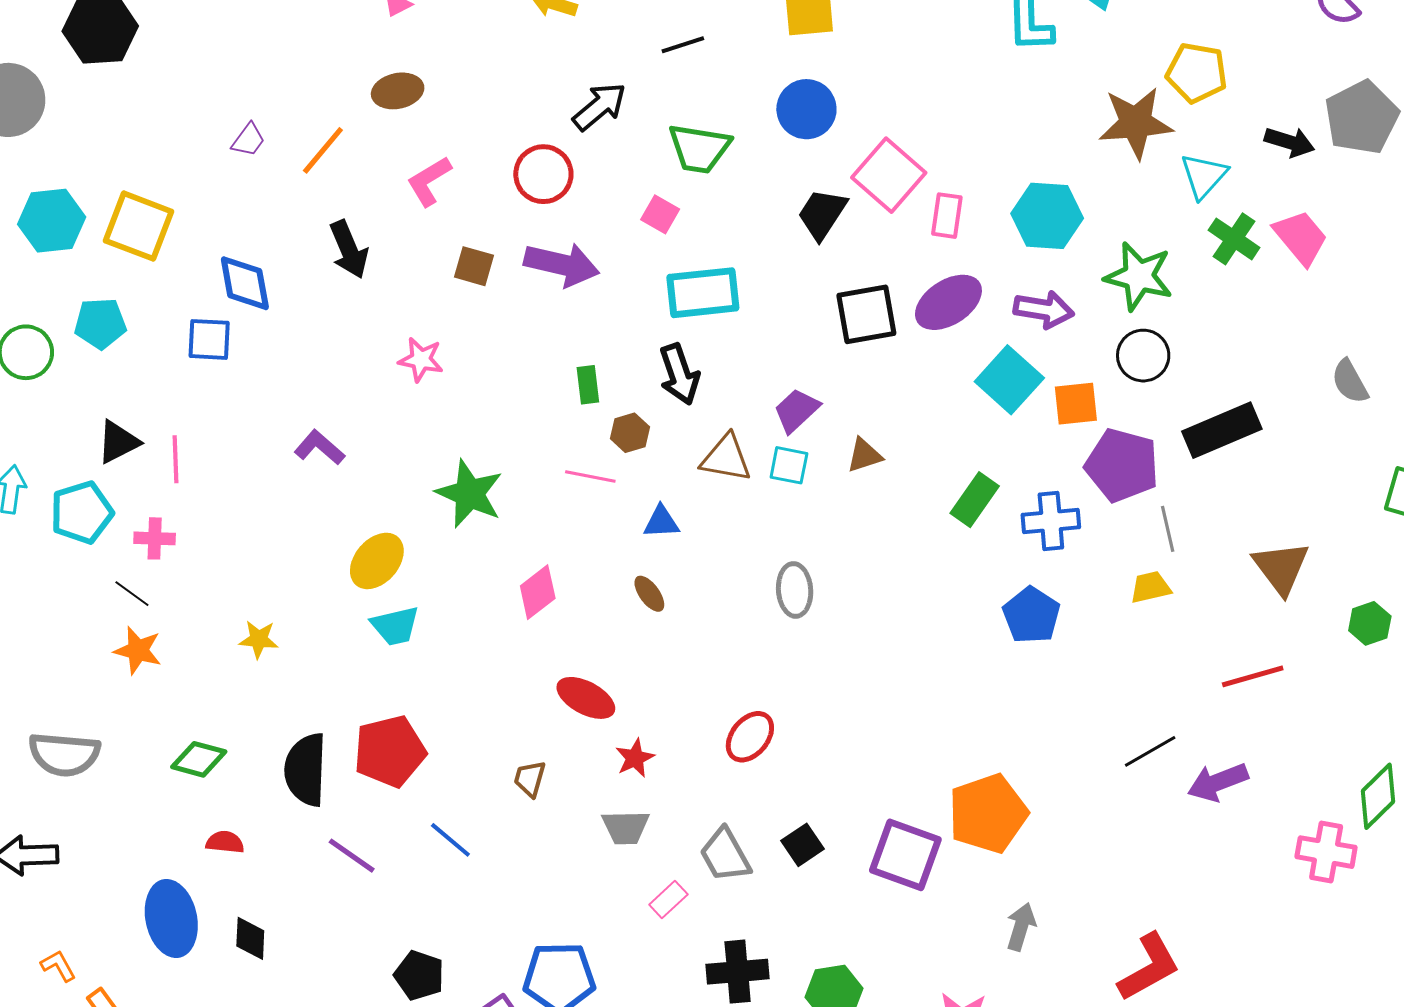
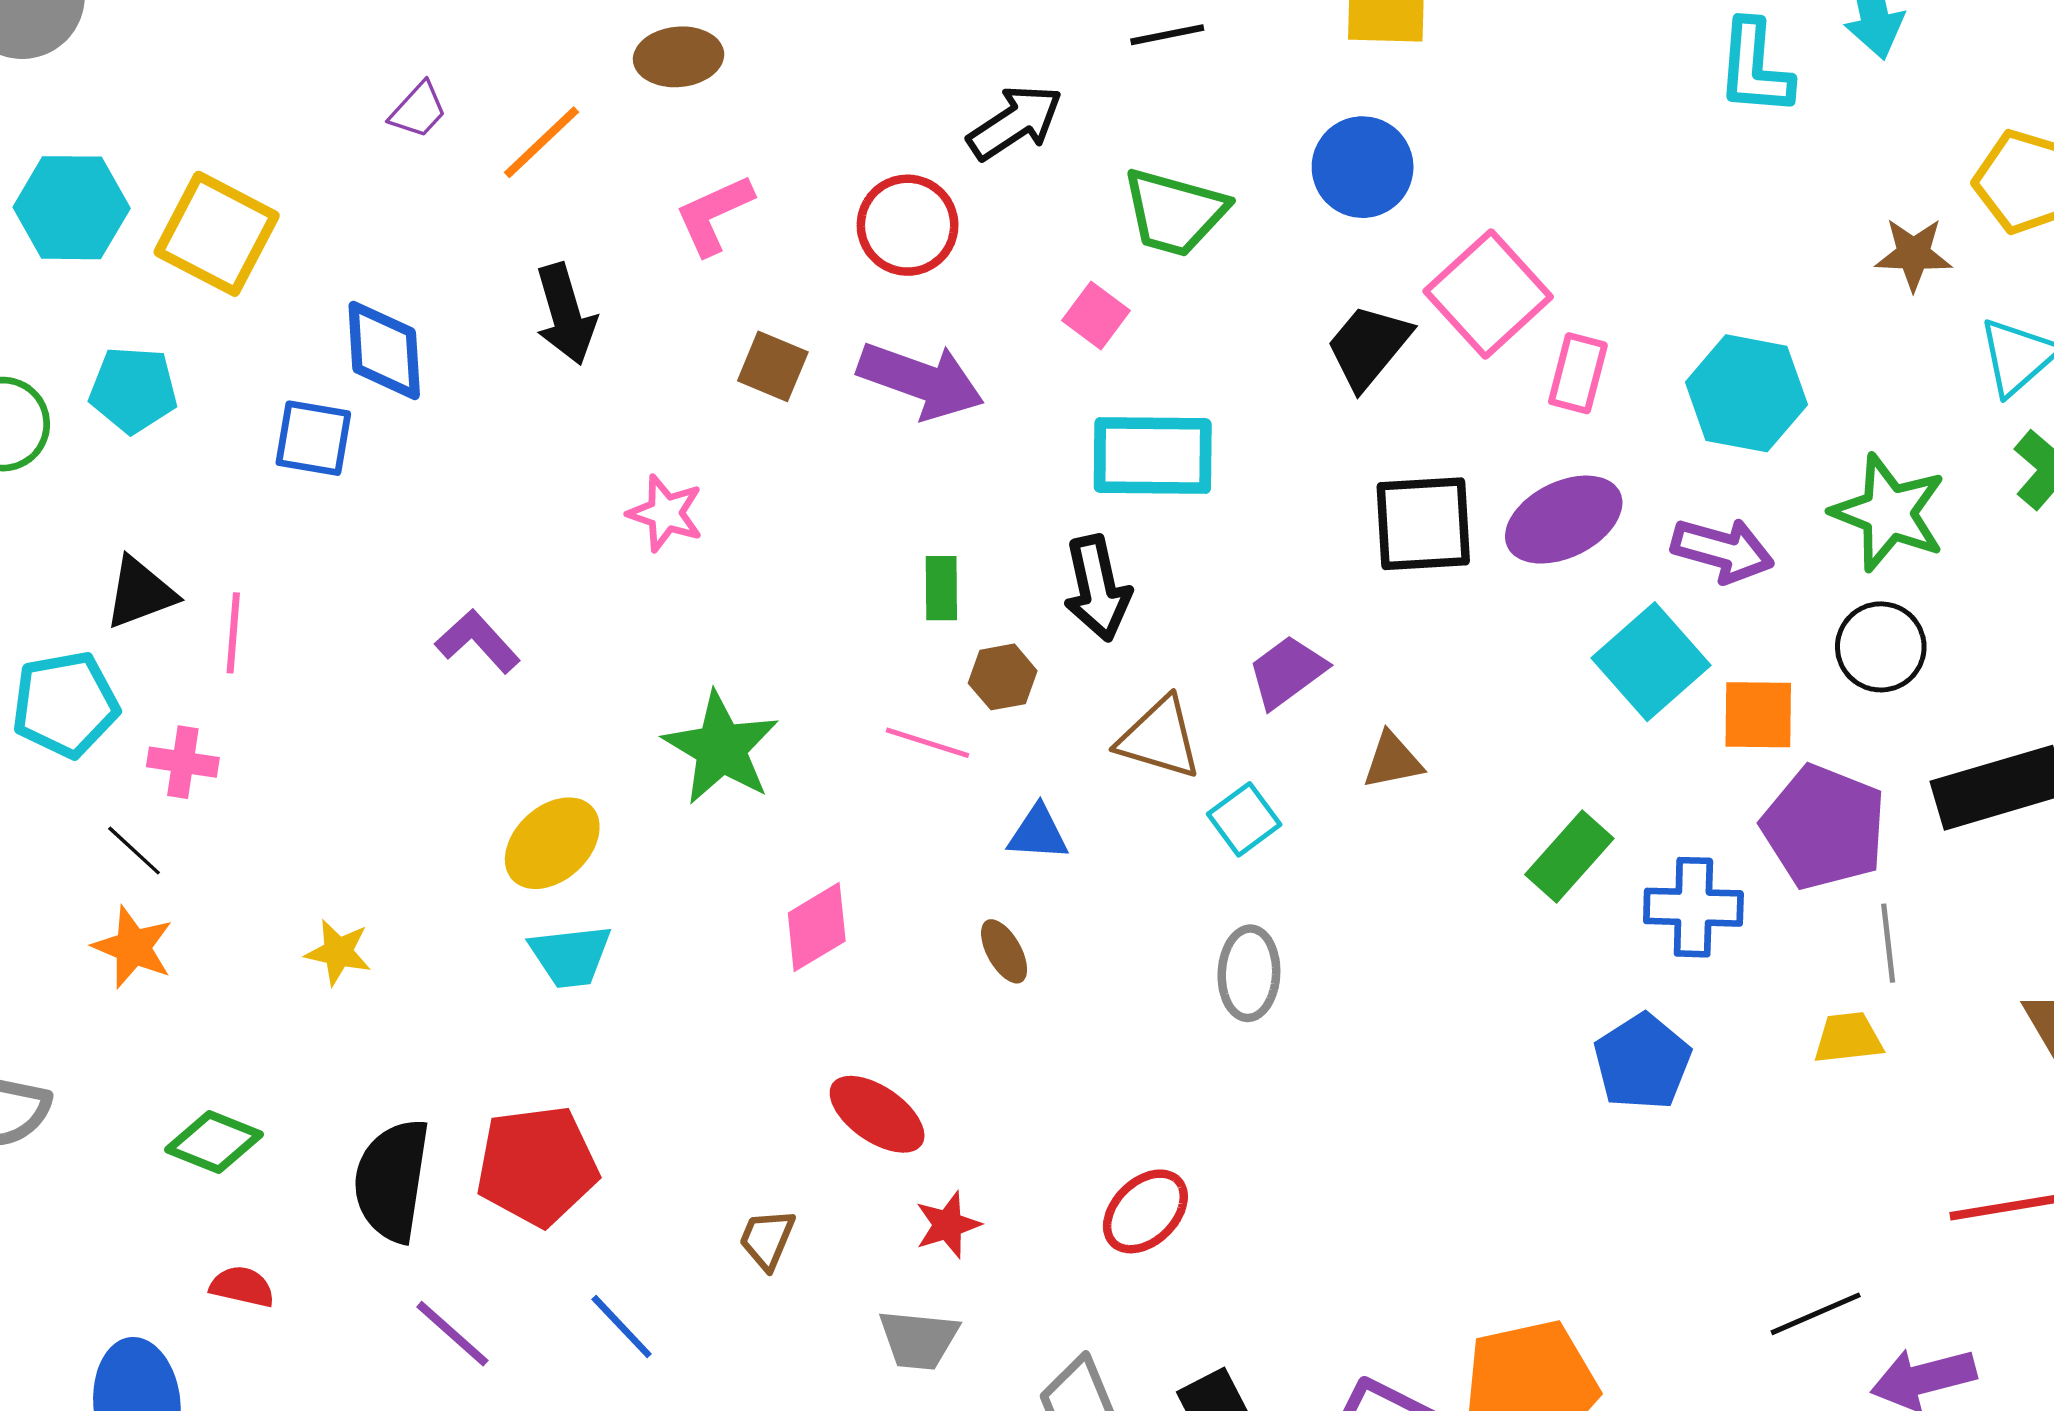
brown star: (1136, 123) -> (1913, 254), size x0.6
cyan square: (789, 465) -> (1244, 819), moved, turned 36

